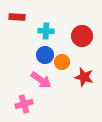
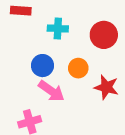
blue circle: (45, 55) -> (42, 66), moved

